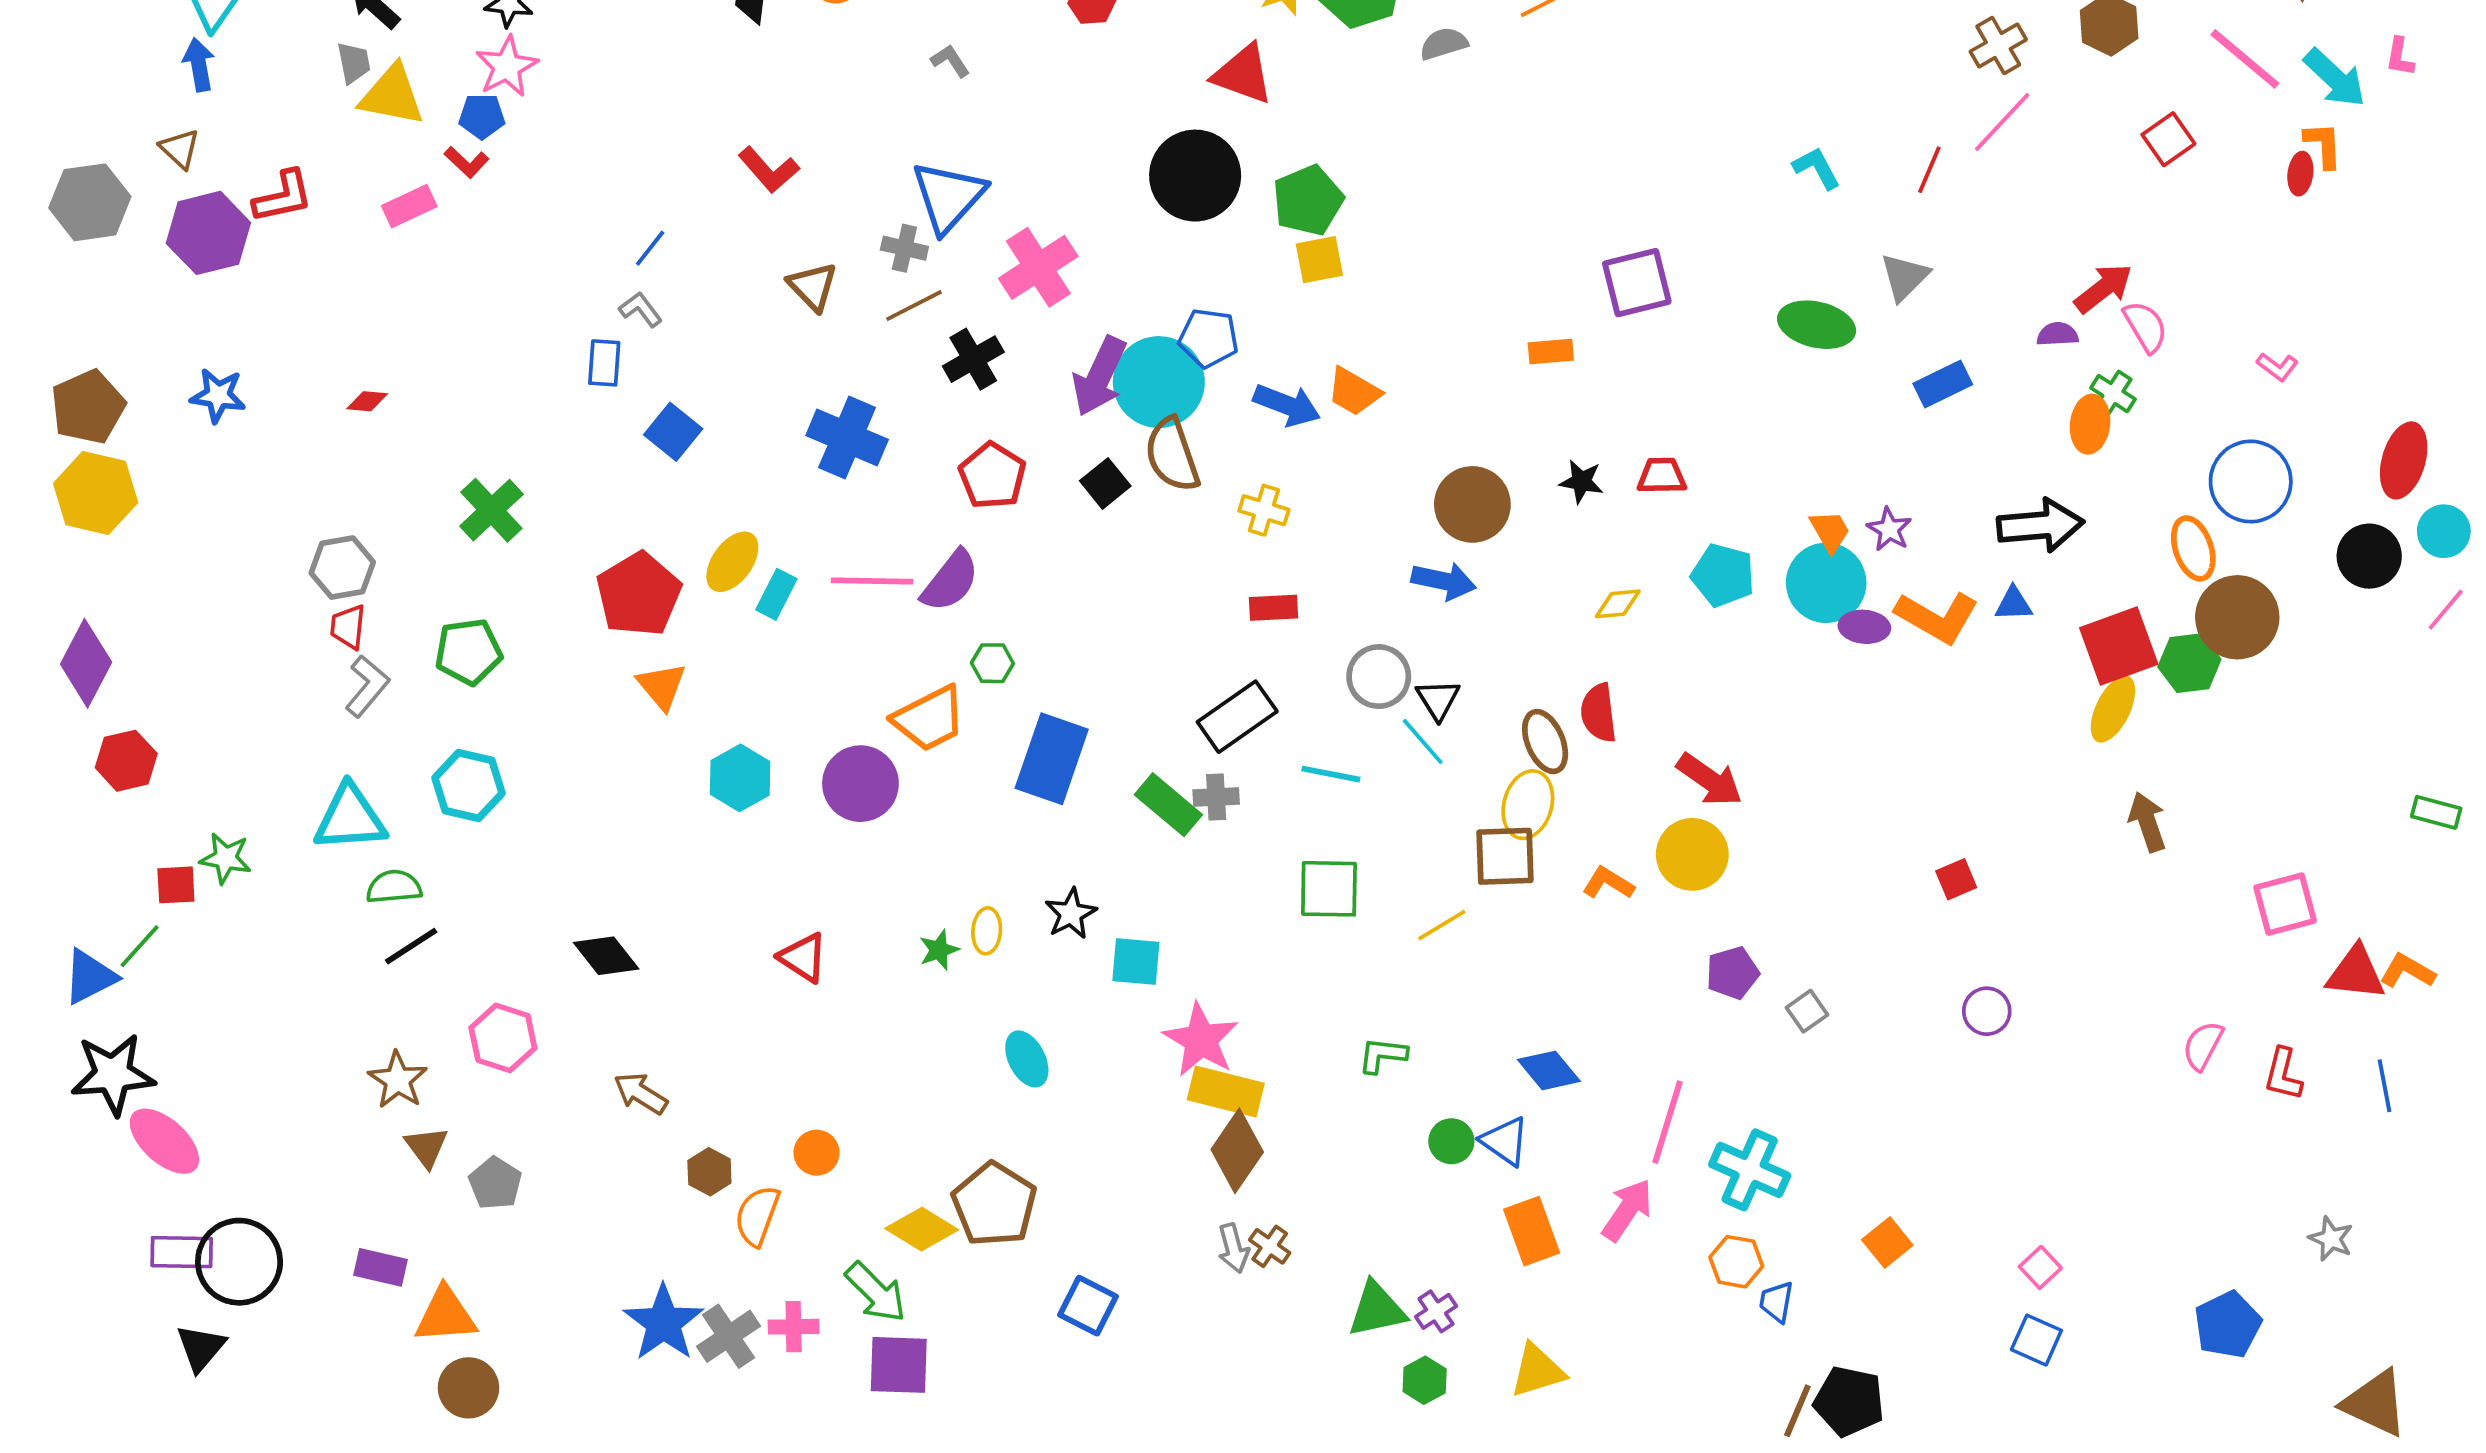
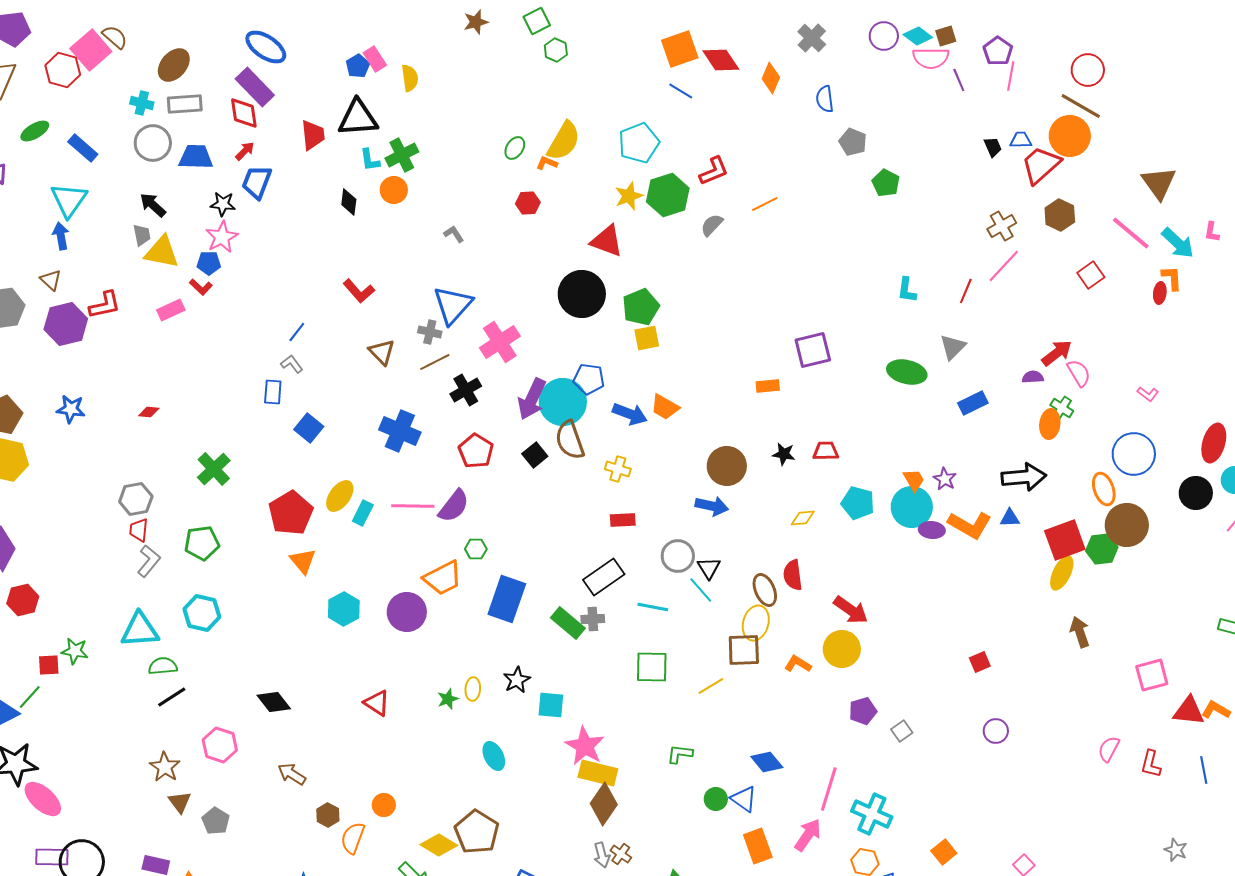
gray semicircle: (1444, 44) -> (712, 225), turned -30
cyan L-shape: (1817, 168) -> (907, 290), turned -144

